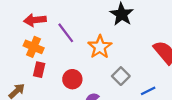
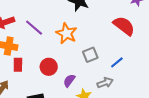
gray square: (121, 76) -> (90, 55), turned 35

